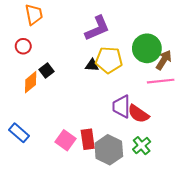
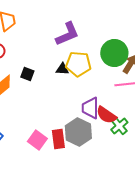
black square: (46, 71) -> (27, 74), moved, turned -32
green cross: (142, 146) -> (119, 126), moved
gray hexagon: (109, 150) -> (78, 132), moved

